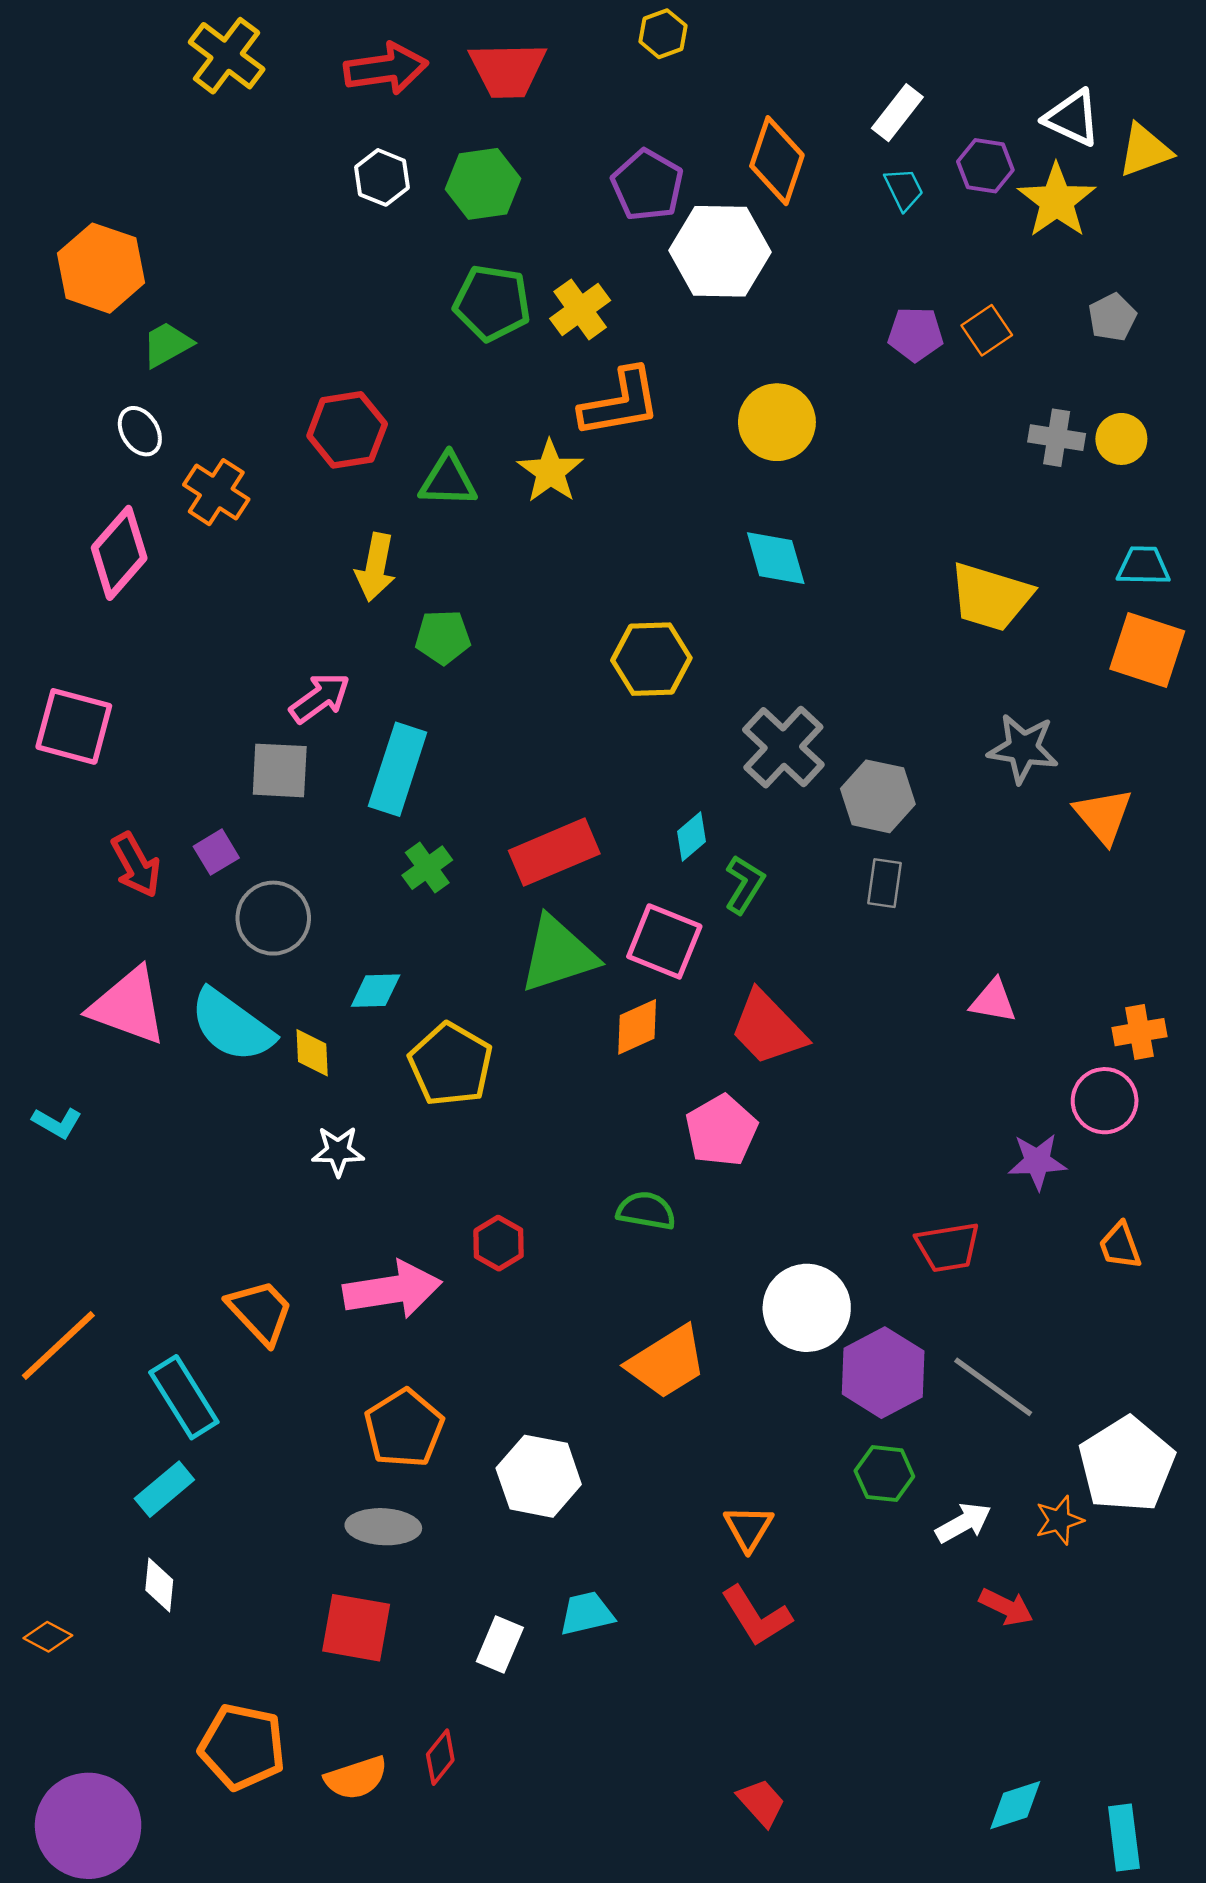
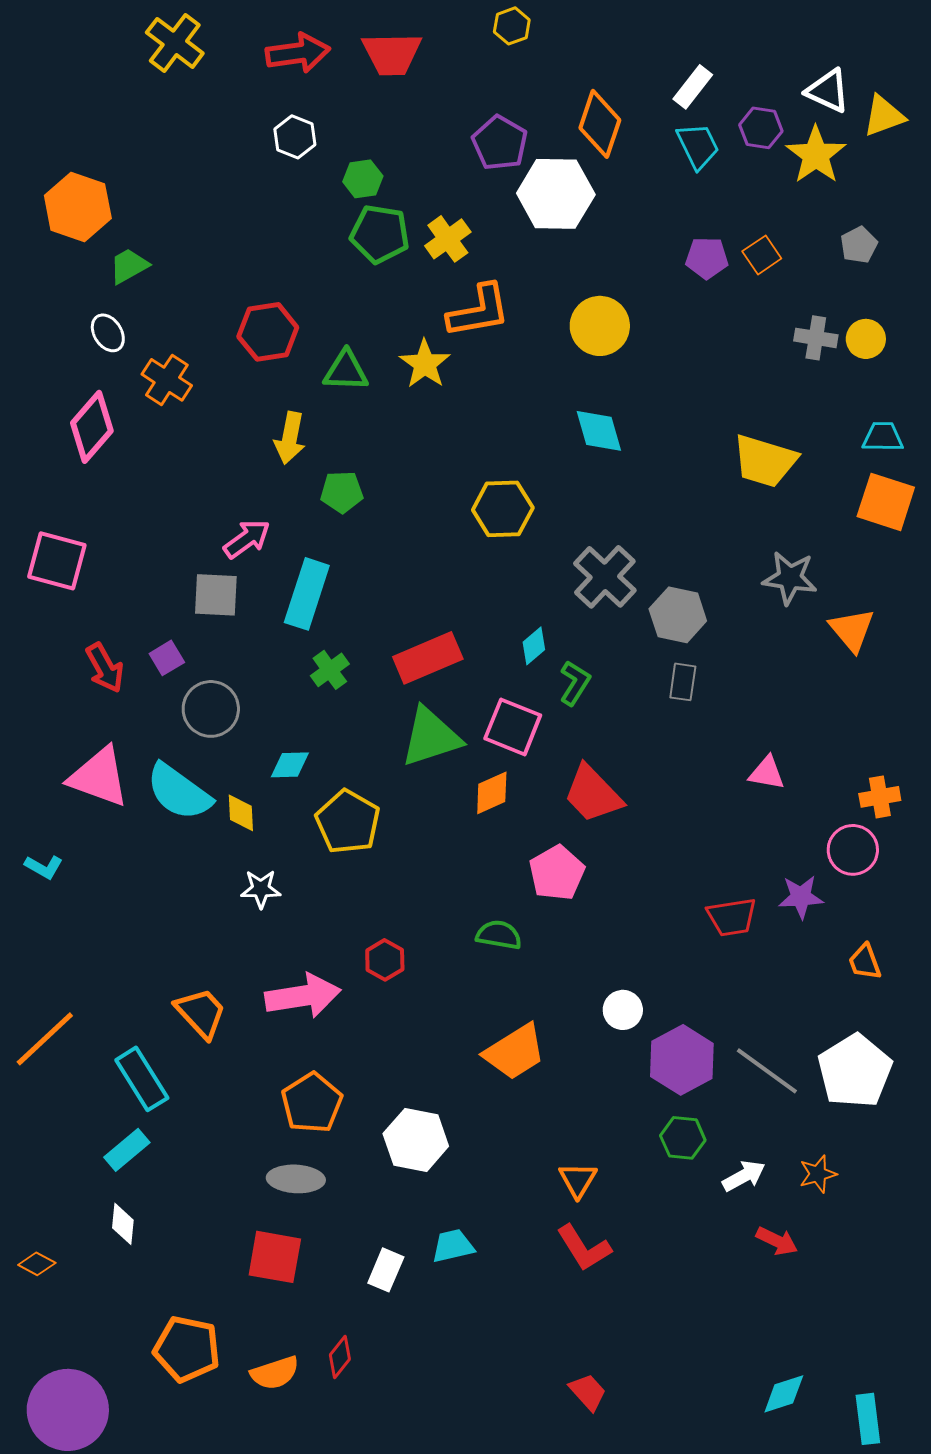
green hexagon: (483, 184) -> (363, 179), moved, size x0.7
cyan trapezoid: (904, 189) -> (698, 146), size x1.4
red trapezoid: (948, 1247) -> (732, 917), moved
white circle: (807, 1308) -> (623, 1010), size x0.6
white pentagon: (1127, 1465) -> (855, 1071), moved

